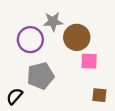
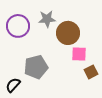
purple circle: (30, 40) -> (18, 26), moved
brown square: (99, 95) -> (91, 72), moved, turned -32

